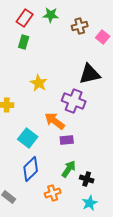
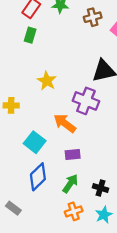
purple rectangle: (67, 140) -> (73, 154), moved
green arrow: (69, 169) -> (70, 184), moved
orange cross: (53, 193) -> (74, 211), moved

